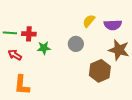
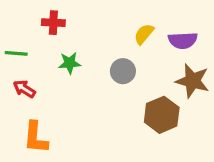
red cross: (29, 34) -> (53, 23), moved
green star: (44, 48) -> (70, 63), moved

